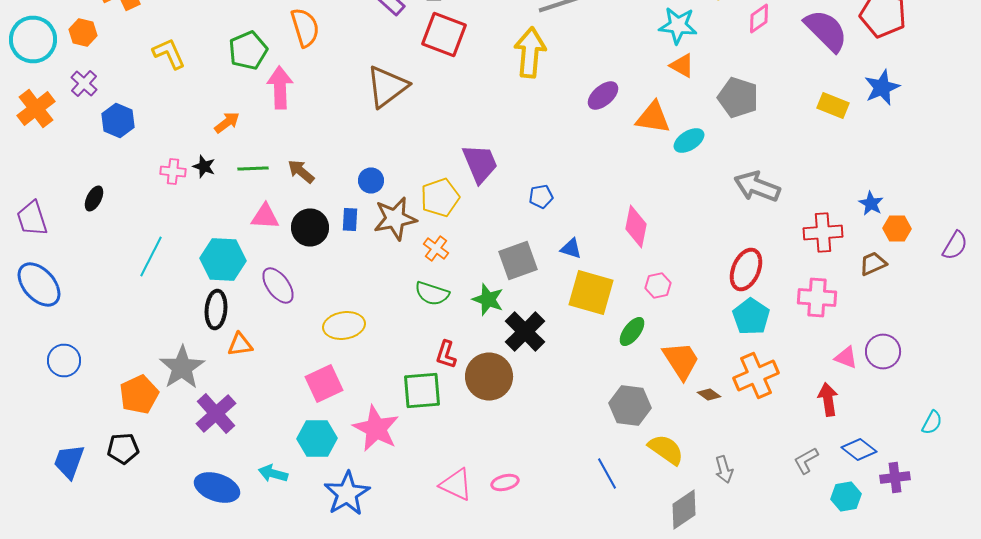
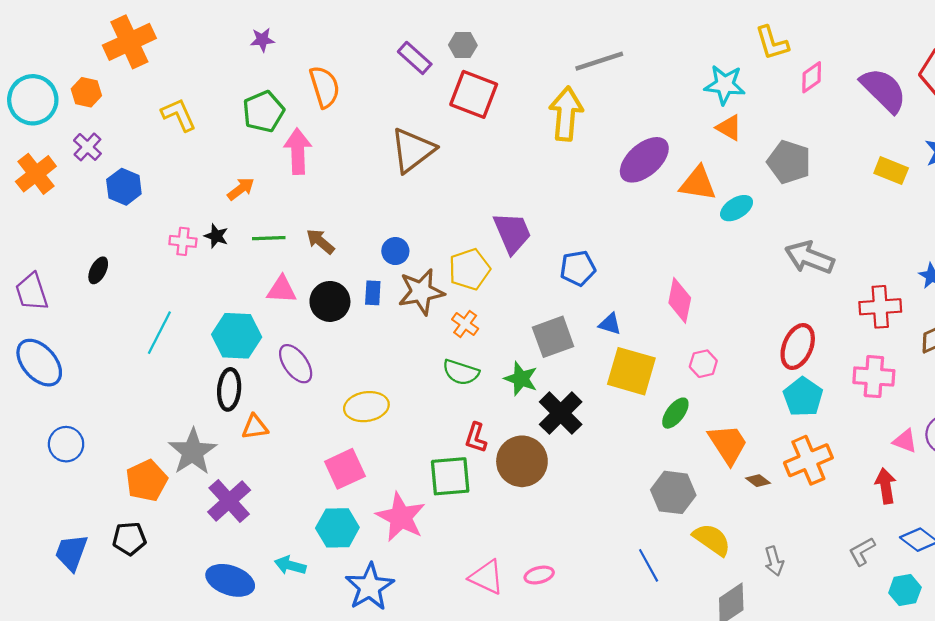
purple ellipse: (603, 96) -> (644, 160), size x1.5
blue pentagon: (541, 196) -> (578, 268), size x1.4

